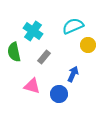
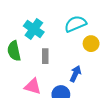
gray rectangle: (44, 57) -> (45, 56), turned -40

